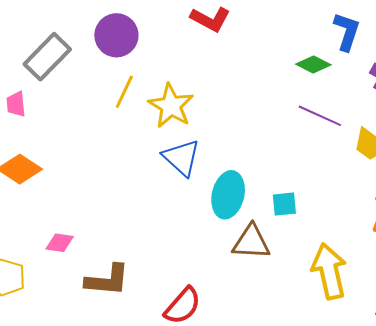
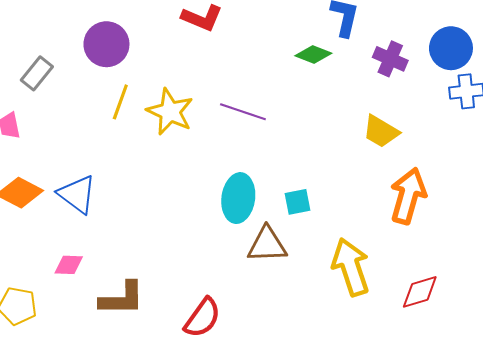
gray rectangle: (47, 57) -> (37, 73), size x0.7
purple line: (320, 116) -> (243, 112), moved
blue triangle: (181, 158) -> (77, 194), moved

